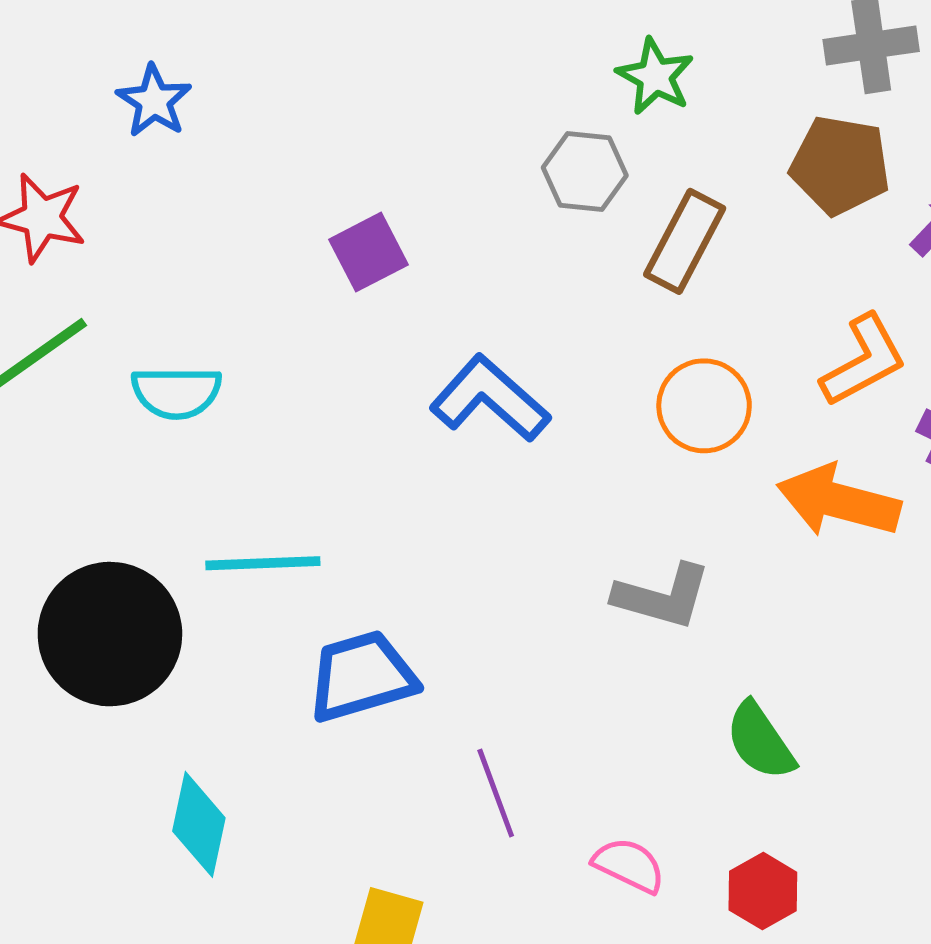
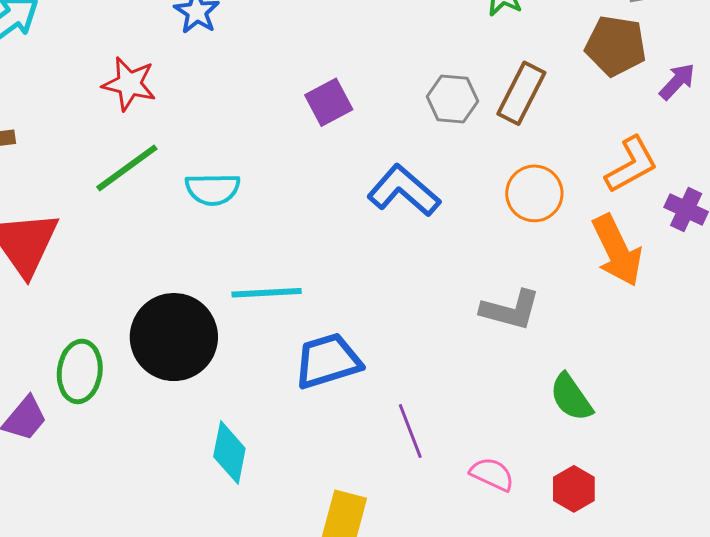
gray hexagon: (585, 171) -> (452, 99), moved
orange arrow: (839, 501) -> (617, 250), turned -130

